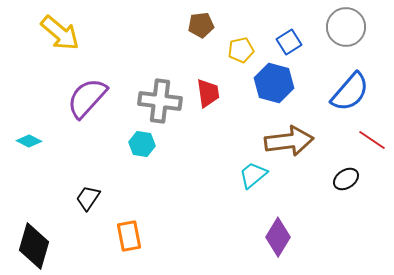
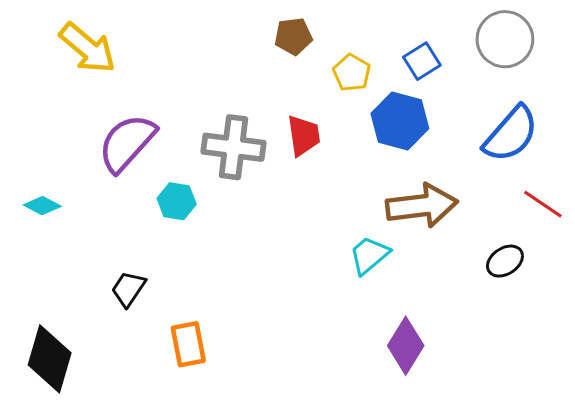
yellow pentagon: (241, 50) -> (352, 73), turned -30
cyan hexagon: (142, 144) -> (177, 201), moved

